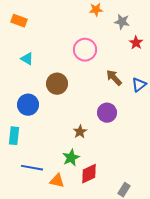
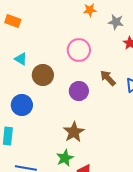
brown circle: (57, 84) -> (43, 75), moved
purple circle: (107, 113) -> (79, 91), moved
brown star: (80, 132) -> (74, 132), size x1.5

